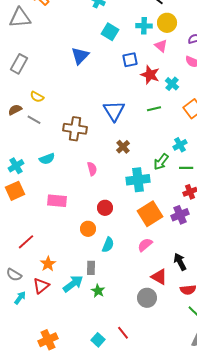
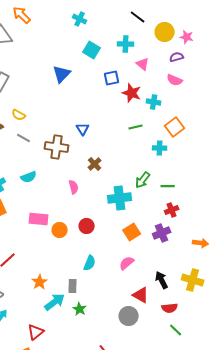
yellow circle: (167, 23) -> (165, 32), moved
cyan cross: (172, 84) -> (154, 102), turned -32
blue triangle: (114, 111) -> (83, 129), moved, size x0.6
gray line: (34, 120) -> (24, 138), moved
cyan cross: (180, 145) -> (160, 148), moved, turned 32
brown cross: (123, 147) -> (95, 164), moved
orange square: (150, 214) -> (132, 232), size x0.7
orange circle: (88, 229) -> (60, 230), moved
orange star: (48, 264) -> (40, 282), moved
red triangle: (41, 286) -> (36, 332), moved

